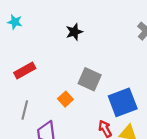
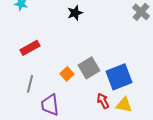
gray square: (90, 79) -> (89, 68), moved, turned 35

